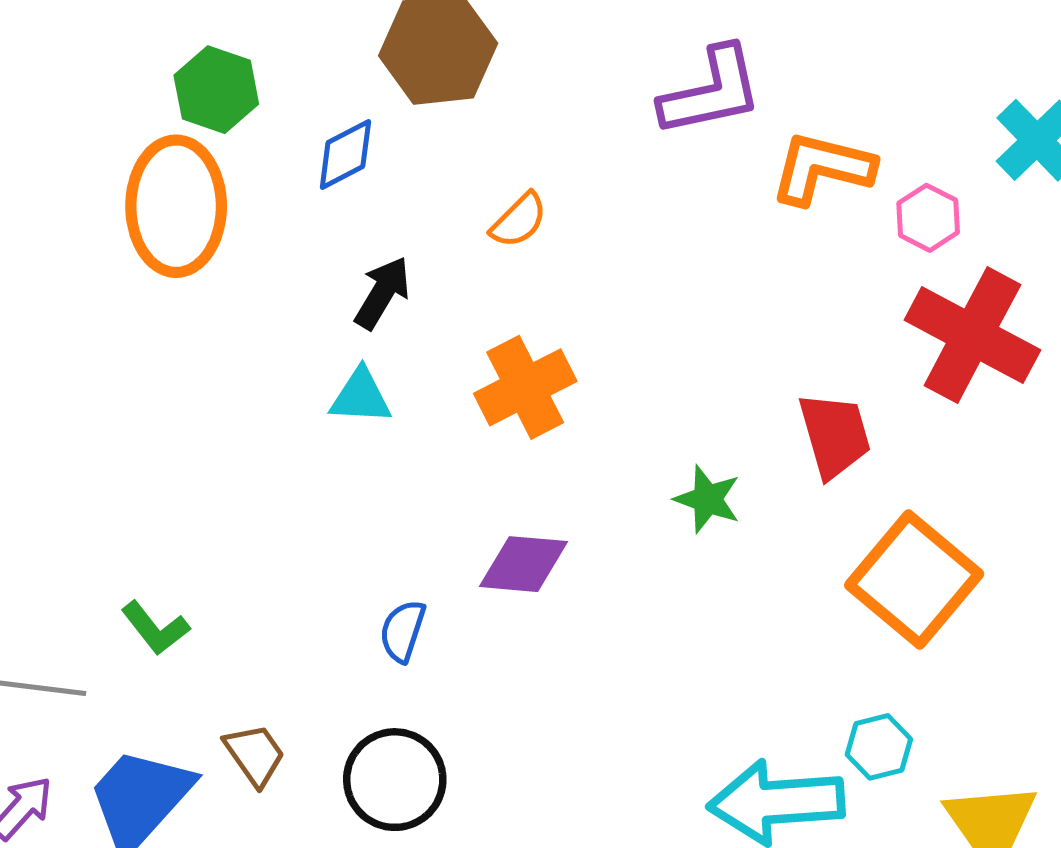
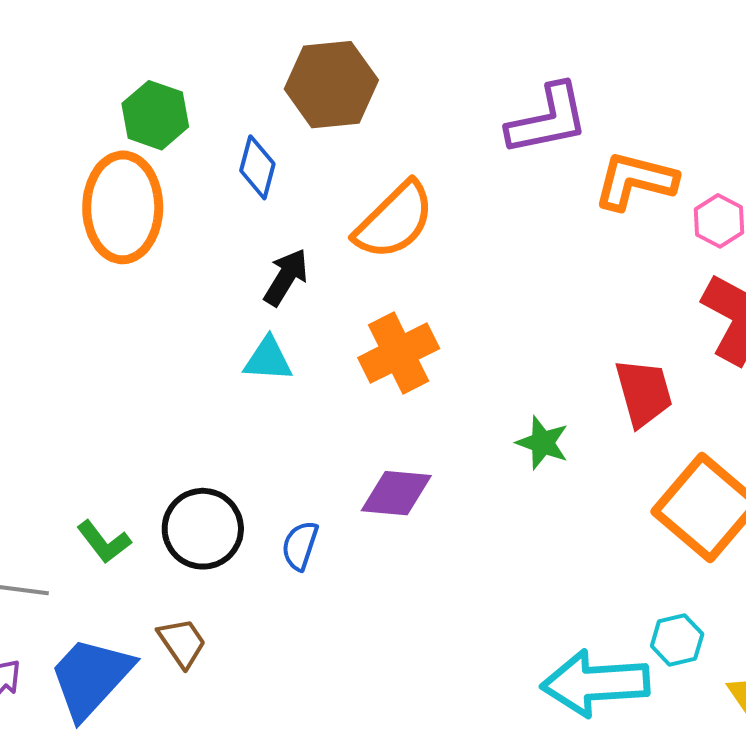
blue diamond: (345, 154) -> (257, 167), turned -48
orange semicircle: (519, 220) -> (394, 221), size x1.8
black circle: (395, 780) -> (203, 529), moved

